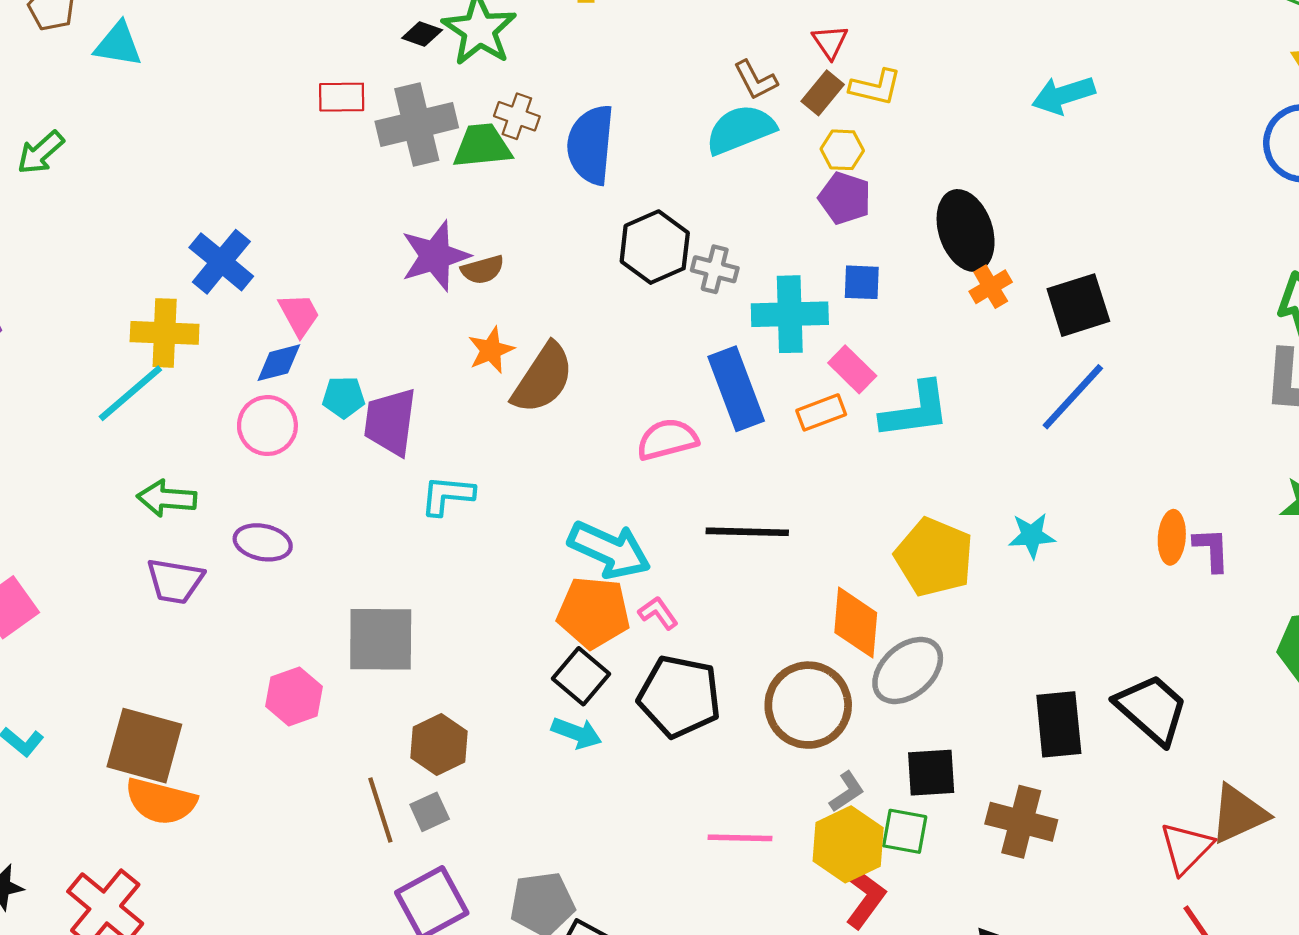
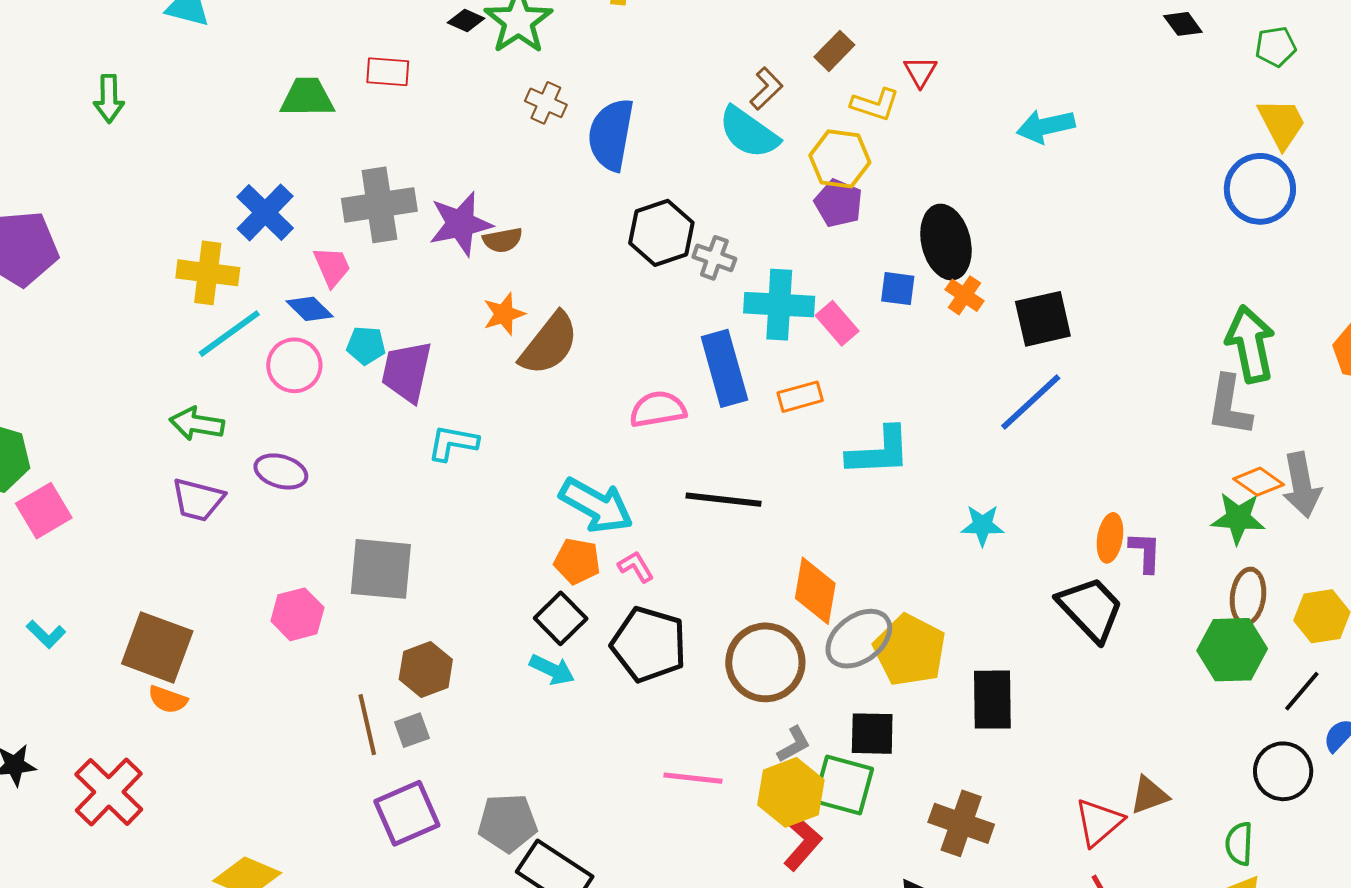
red triangle: (830, 42) -> (920, 72), moved
brown L-shape: (756, 80) -> (766, 89), turned -111
brown rectangle: (823, 93) -> (834, 51), moved
gray cross: (417, 125) -> (379, 205), moved
cyan semicircle: (741, 130) -> (749, 132), turned -128
green trapezoid: (482, 146) -> (307, 97), moved
yellow hexagon: (842, 150) -> (840, 159), size x1.5
green arrow: (41, 153) -> (109, 99), turned -54
blue square: (862, 282) -> (898, 289), moved
orange cross: (991, 287) -> (964, 295), turned -30
blue diamond: (279, 363) -> (310, 309), turned 54
pink rectangle: (852, 369) -> (837, 323), moved
cyan line: (130, 393) -> (229, 334), moved
cyan L-shape: (915, 410) -> (879, 452), moved
yellow pentagon: (934, 557) -> (910, 650), moved
orange pentagon: (594, 612) -> (577, 561), size x0.7
black trapezoid: (1152, 709) -> (1091, 609), moved
orange semicircle: (161, 801) -> (168, 700), size x0.6
brown triangle: (1239, 814) -> (1149, 795), size x0.7
brown cross: (1021, 822) -> (961, 823), moved
green square: (905, 831) -> (844, 785), size x1.4

